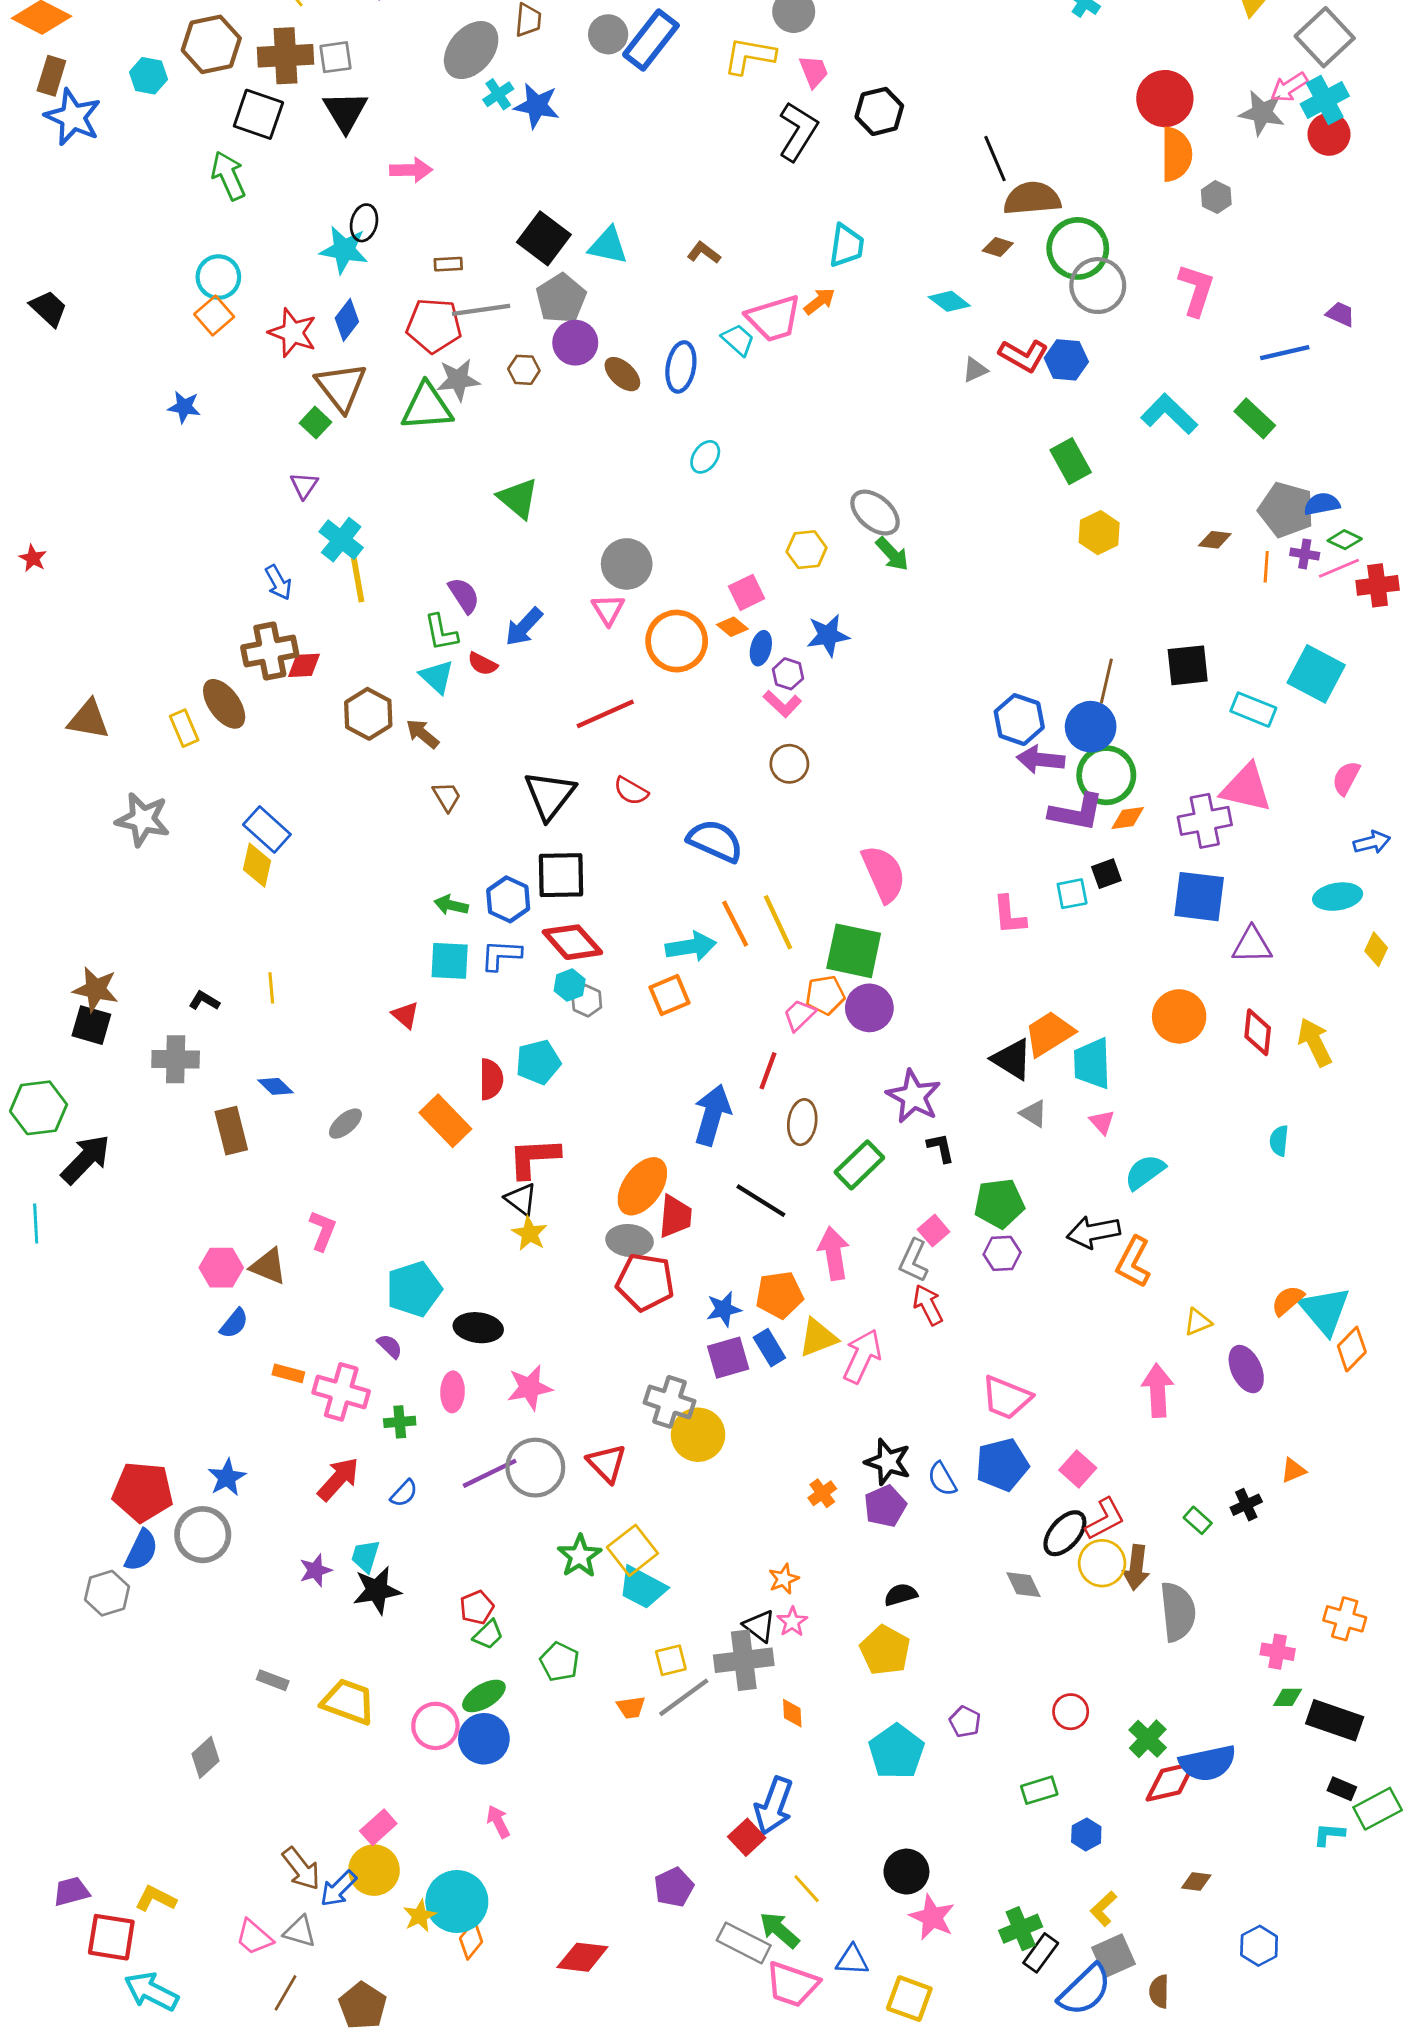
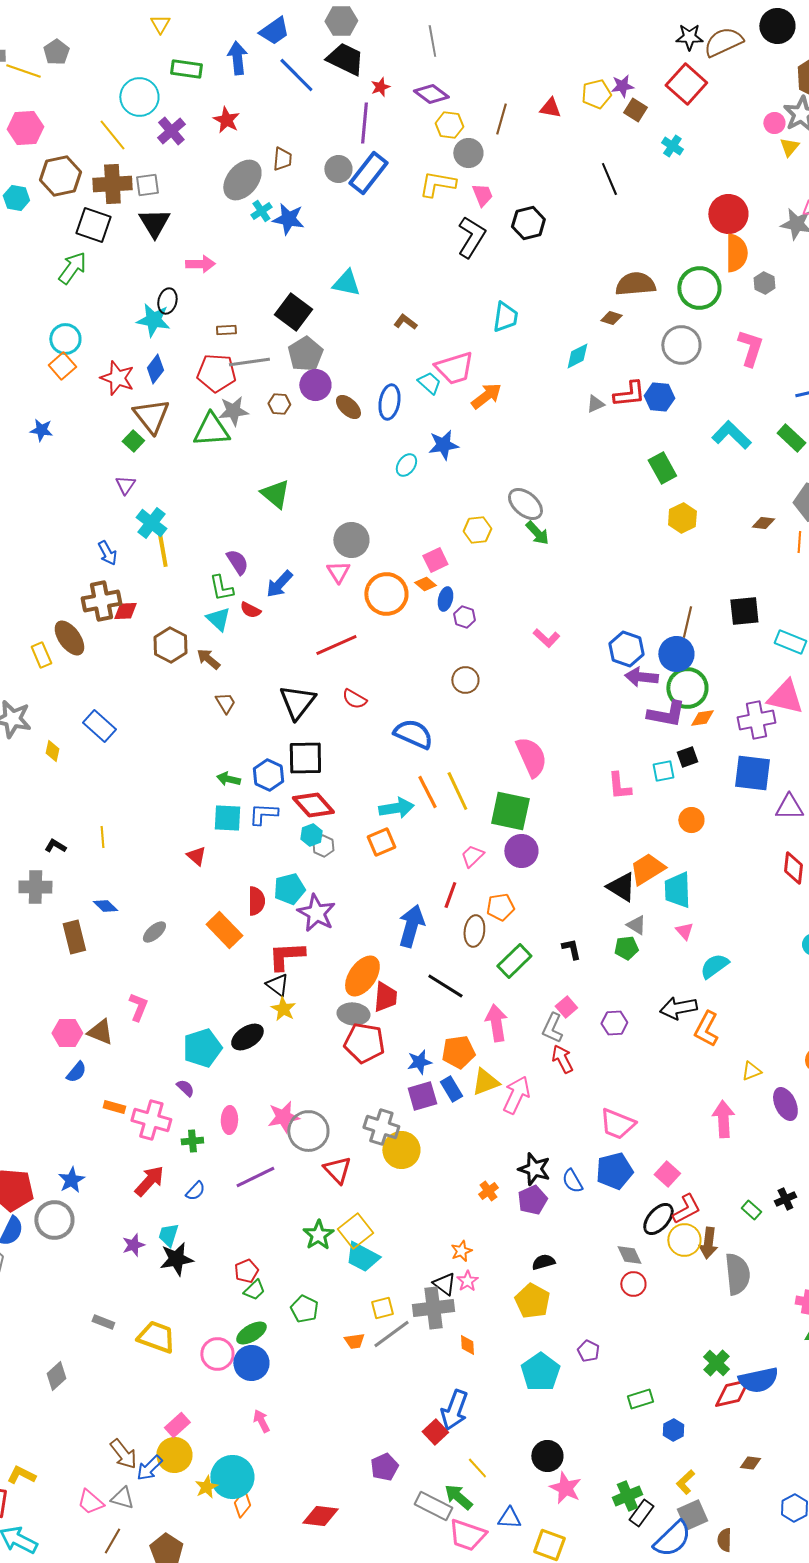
black line: (995, 159) -> (609, 179), moved
green arrow: (228, 176) -> (72, 268), turned 60
cyan triangle: (608, 246) -> (346, 283), moved
green circle: (1078, 248) -> (699, 288), moved
orange arrow: (819, 301) -> (486, 396), moved, size x1.4
cyan diamond: (949, 301) -> (577, 356), turned -64
red L-shape: (1024, 356) -> (629, 394), turned -36
blue star: (828, 635) -> (443, 445), moved
pink L-shape: (782, 704) -> (546, 638), moved
yellow diamond: (257, 865) -> (52, 751), moved, size x0.7
orange pentagon: (825, 995) -> (500, 907), moved
orange circle: (1179, 1016) -> (691, 820), moved, size x0.7
purple star: (914, 1096) -> (316, 913), moved
green pentagon: (999, 1203) -> (626, 948), moved, size x0.7
black ellipse: (478, 1328) -> (247, 1037), moved, turned -40
gray circle: (535, 1468) -> (308, 1131), moved
red circle: (1071, 1712) -> (633, 1284), moved

